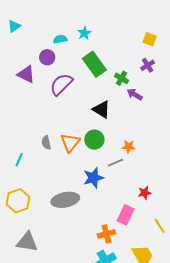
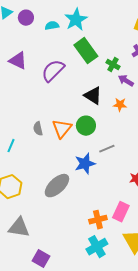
cyan star: (84, 33) -> (76, 20), size x1.6
purple circle: (47, 57) -> (26, 18), moved
orange star: (129, 147) -> (120, 105), moved
gray ellipse: (65, 200) -> (57, 186), turned -32
pink rectangle: (126, 215) -> (121, 212), moved

